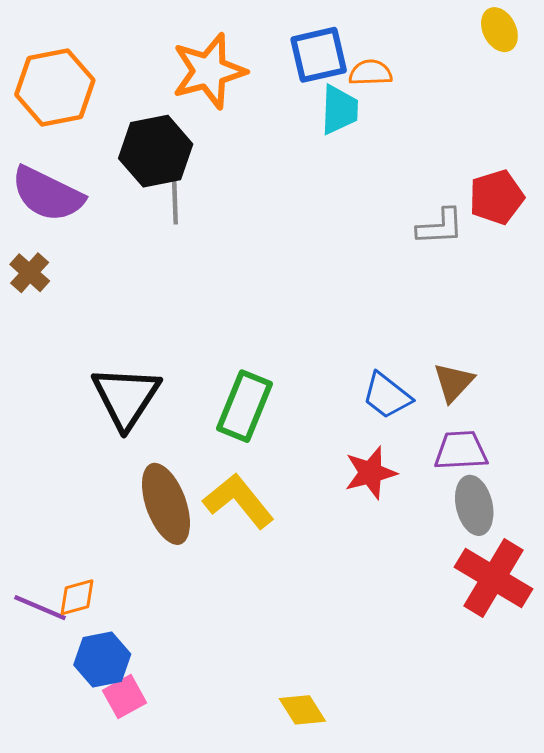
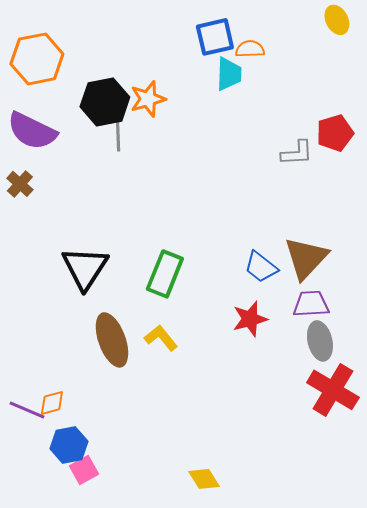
orange star: (209, 71) -> (148, 99), moved, size x0.7
brown triangle: (453, 382) -> (306, 258), size x1.6
yellow L-shape: (239, 501) -> (161, 338), size x0.7

